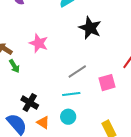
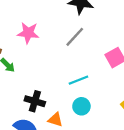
gray line: (77, 72) -> (75, 37), moved

